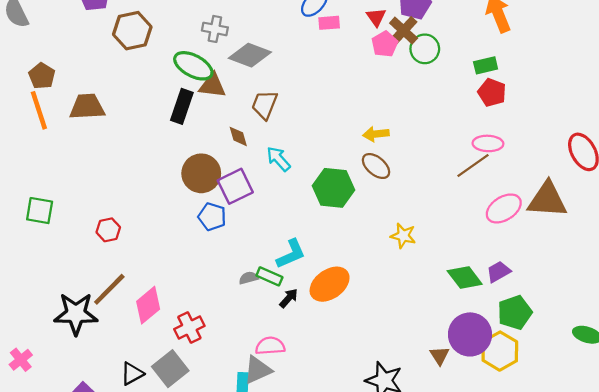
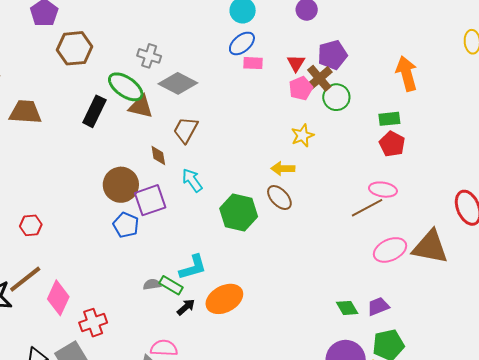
black rectangle: (182, 106) -> (94, 111), moved
yellow star: (403, 236) -> (302, 136), moved, turned 30
green diamond: (465, 278) -> (347, 308), size x0.7
pink diamond: (148, 305) -> (58, 298), turned -32

